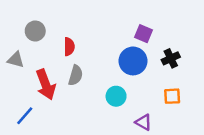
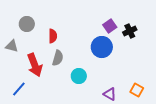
purple square: (143, 34) -> (110, 26), turned 32
black cross: (171, 58) -> (130, 31), moved
cyan circle: (116, 96) -> (79, 76), moved
orange square: (172, 96) -> (137, 90), moved, turned 32

